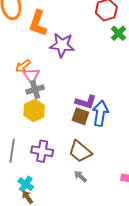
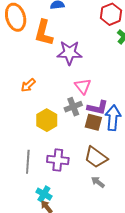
orange arrow: (23, 66) -> (28, 85), moved
pink triangle: (31, 76) -> (83, 86), moved
gray cross: (35, 89) -> (73, 107), moved

